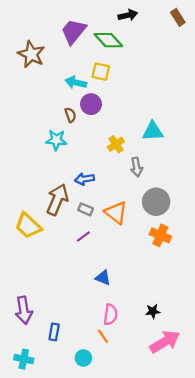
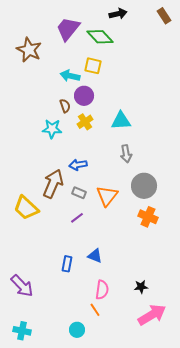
cyan triangle: (153, 131) -> (121, 121), moved
yellow cross: (116, 144) -> (85, 122), moved
orange triangle: (116, 213) -> (107, 196), turned 30
purple arrow: (24, 310) -> (22, 286), turned -35
blue rectangle: (54, 332) -> (67, 264), moved

